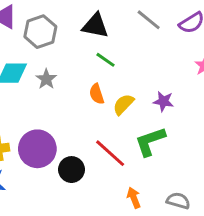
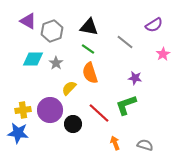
gray line: (149, 20) -> (125, 42), moved
green line: (106, 60) -> (88, 49), moved
orange semicircle: (97, 94) -> (90, 73), size x1.5
yellow semicircle: (123, 104) -> (69, 88), moved

